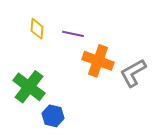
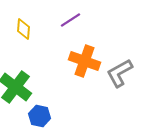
purple line: (73, 34) -> (71, 20), moved, turned -45

